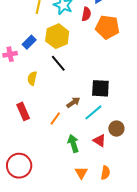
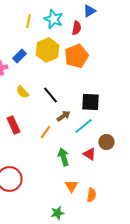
orange pentagon: (107, 27) -> (76, 56), moved, turned -30
black line: (58, 63) -> (50, 95), moved
yellow semicircle: (32, 78) -> (22, 92), turned -56
orange semicircle: (105, 173) -> (91, 195), moved

